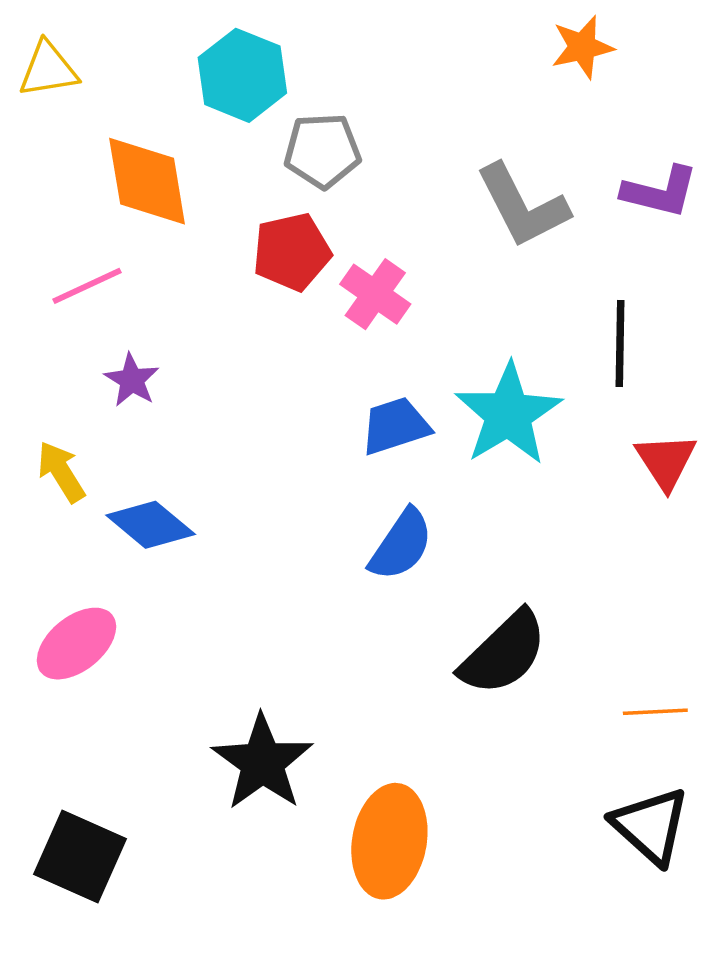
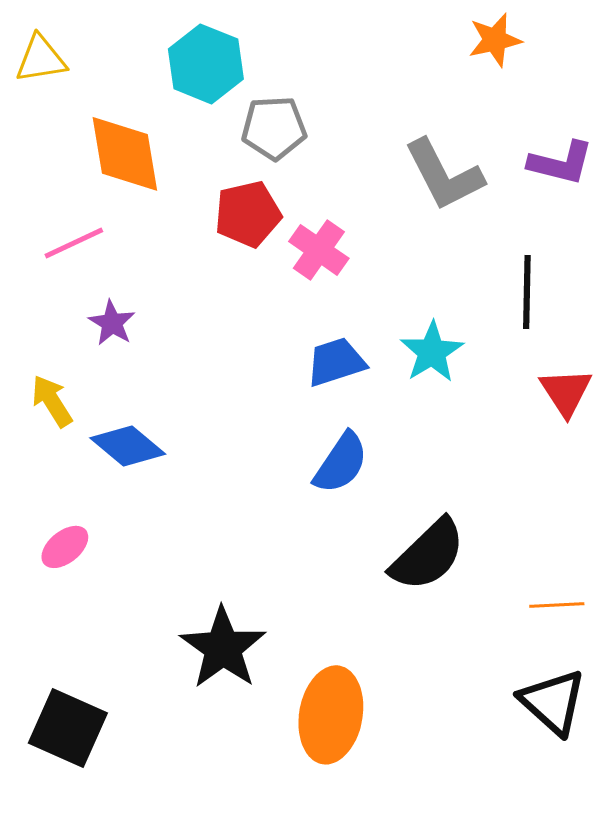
cyan star: (508, 414) -> (432, 352), size x0.7
pink ellipse: (76, 644) -> (65, 547), size x0.7

